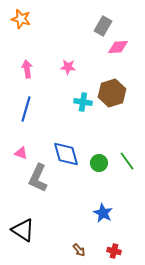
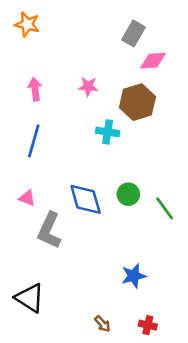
brown hexagon: (112, 93) -> (137, 102), moved
green circle: (99, 163) -> (128, 194), moved
blue star: (103, 213) -> (134, 276), turned 30

